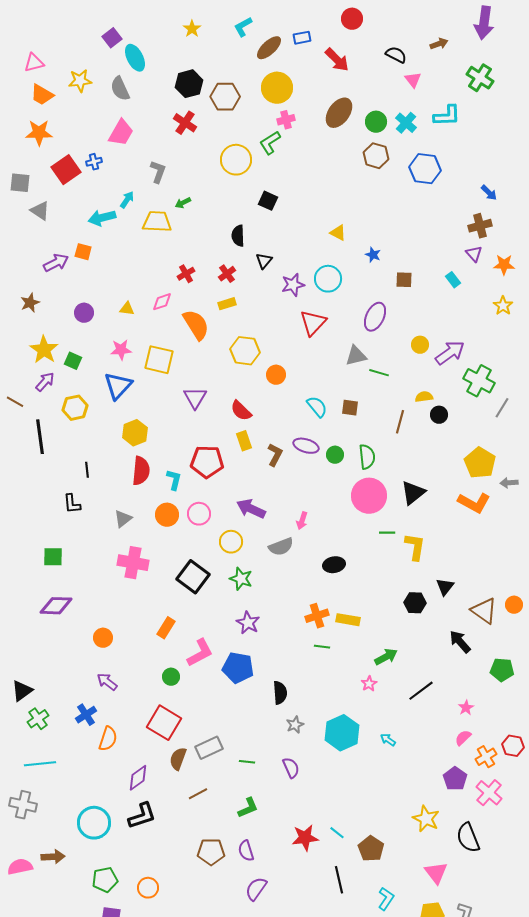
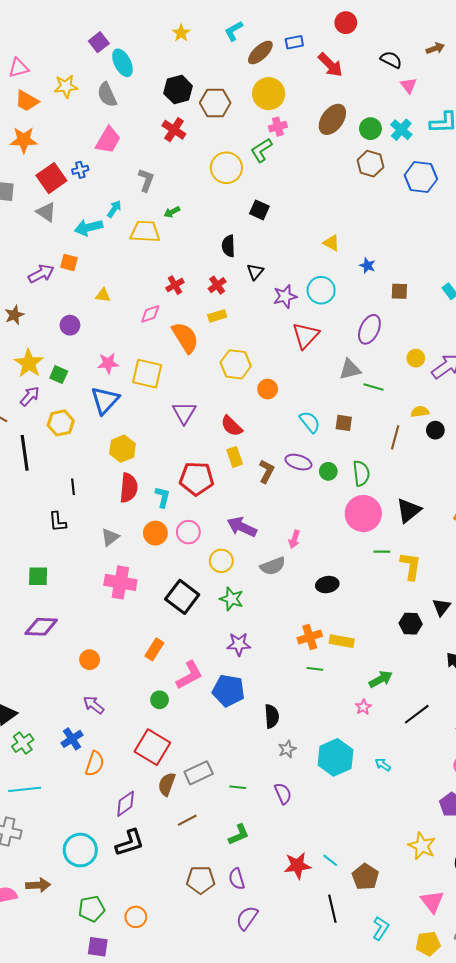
gray triangle: (40, 211) -> (46, 212), moved
yellow triangle: (127, 309) -> (103, 295), moved
purple star: (248, 623) -> (239, 644), turned -30

